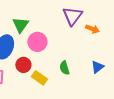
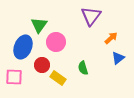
orange arrow: (92, 29) -> (111, 38), moved, turned -64
blue triangle: (97, 67) -> (118, 58), moved

